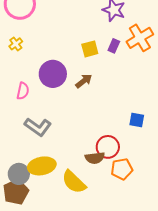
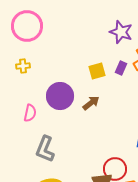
yellow cross: (16, 44) -> (23, 66), turned 32
gray L-shape: (38, 127) -> (45, 149), turned 76

